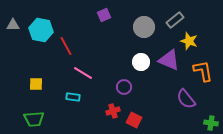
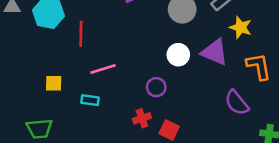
red line: (66, 46) -> (81, 34), turned 30
pink line: (83, 73) -> (103, 69), turned -48
yellow square: (36, 84) -> (54, 83), moved

